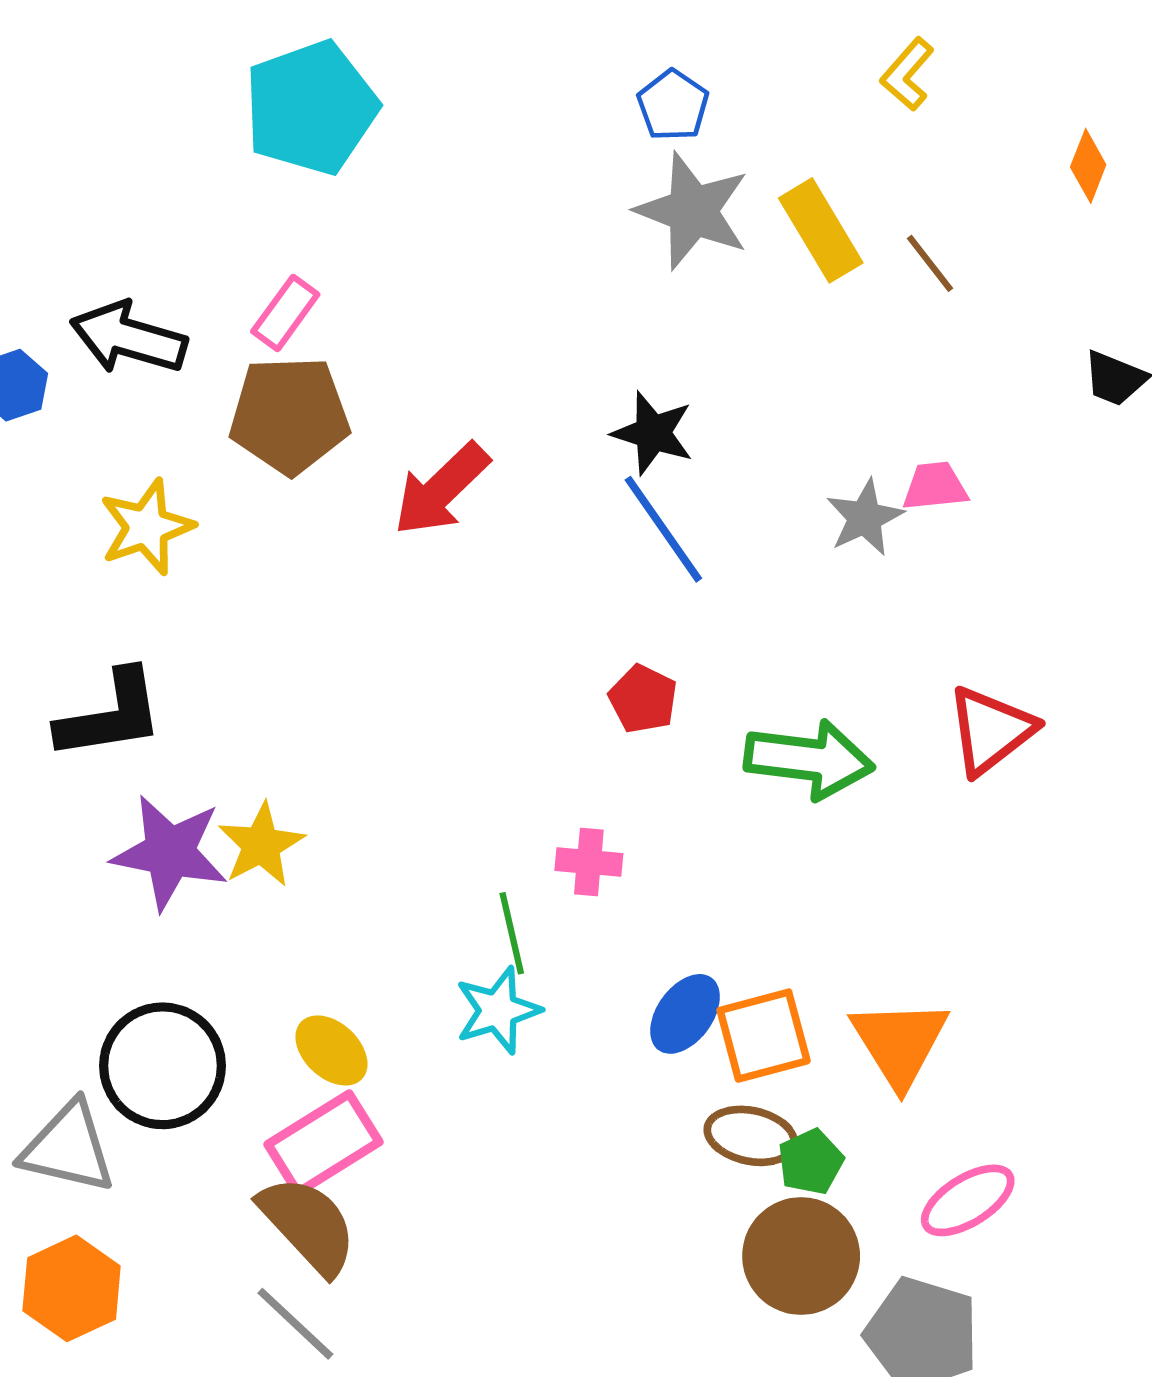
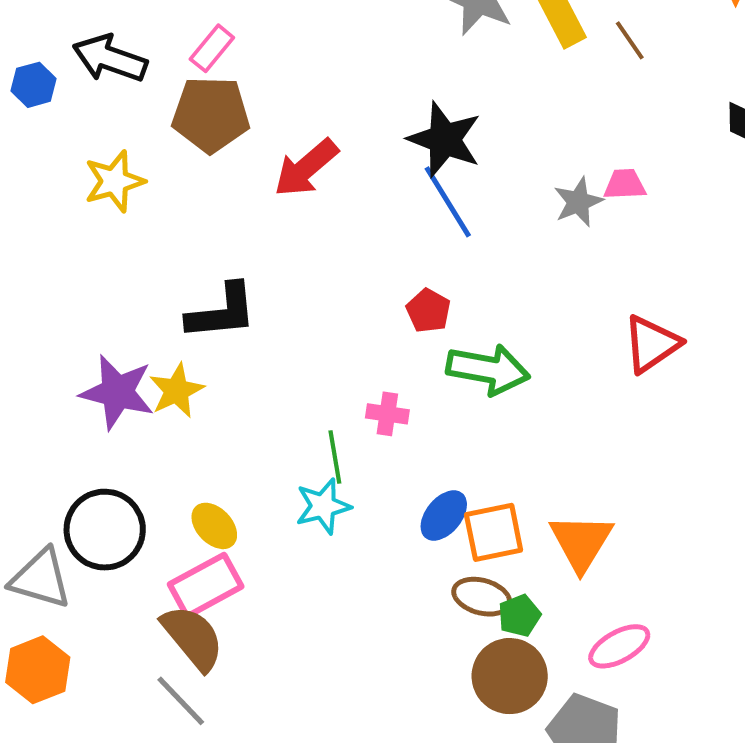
black star: (653, 433) -> (445, 139), size x1.4
black L-shape: (110, 715) -> (222, 312), moved
green arrow: (809, 759) -> (488, 369), moved

